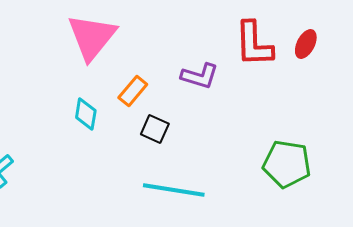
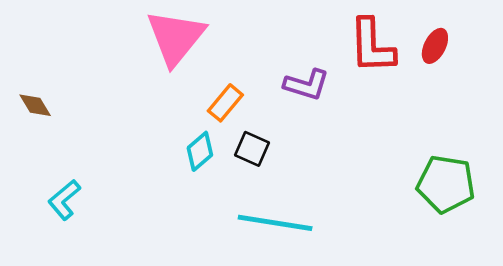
cyan diamond: (86, 114) -> (200, 151), moved, turned 40
green pentagon: (287, 164) -> (446, 184), moved

